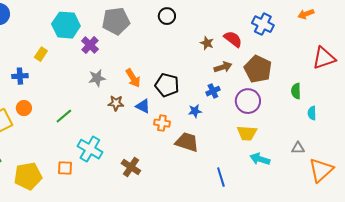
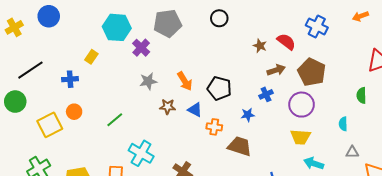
green semicircle: (296, 91) -> (361, 95), moved
cyan semicircle: (312, 113) -> (343, 124), moved

